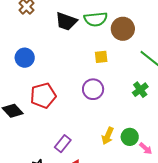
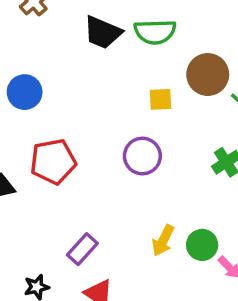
brown circle: (123, 29) -> (208, 75), moved

